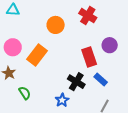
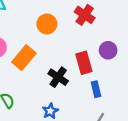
blue rectangle: (101, 79) -> (96, 89), turned 32
black cross: (76, 82) -> (58, 77), moved

